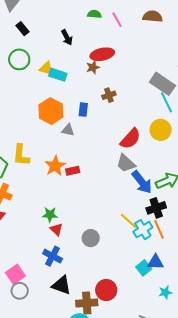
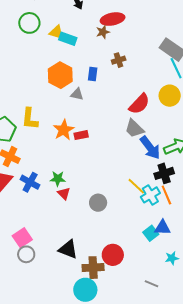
blue cross: (53, 256) -> (30, 182), moved

